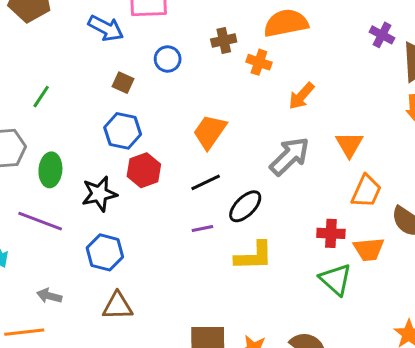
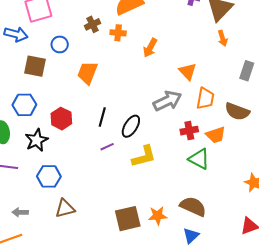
brown square: (123, 83) -> (35, 66), size x1.6
blue hexagon: (123, 131) -> (24, 105), moved
orange trapezoid: (210, 132) -> (87, 73), moved
gray arrow: (290, 156) -> (167, 101), moved, turned 32
black line: (206, 182) -> (102, 117), turned -36

